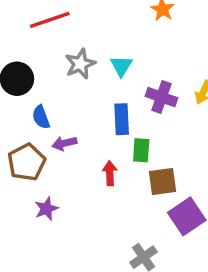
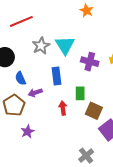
cyan triangle: (121, 66) -> (65, 45), size x1.5
blue rectangle: (122, 119) -> (56, 76), moved
brown square: (162, 181) -> (94, 111), turned 36

